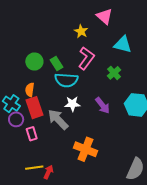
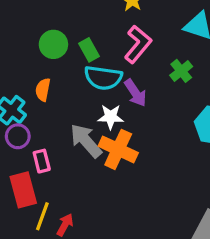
purple arrow: (102, 105) -> (135, 93), moved
red rectangle: (35, 108) -> (23, 190), moved
orange cross: (85, 149) -> (118, 149), moved
yellow line: (34, 168) -> (42, 216), turned -66

